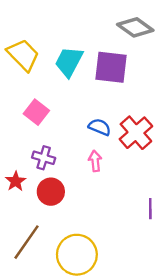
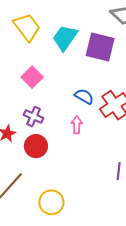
yellow circle: (77, 255) -> (51, 202), size x0.7

